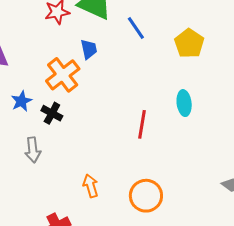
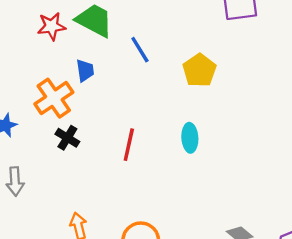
black cross: (52, 113) -> (67, 138), moved
red line: (142, 124) -> (129, 145), moved

